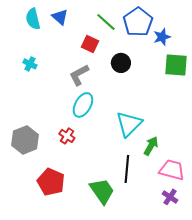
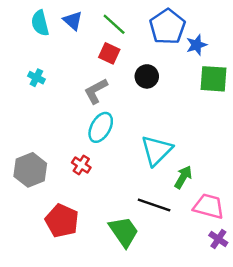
green line: (106, 22) -> (114, 24), moved
black line: (127, 169) -> (154, 205), turned -76
purple cross: (170, 197) -> (218, 239), moved

